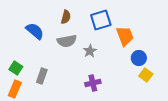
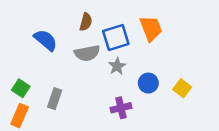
blue square: (101, 20) -> (116, 38), moved
orange trapezoid: (125, 36) -> (151, 28), moved
blue circle: (139, 58) -> (148, 83), moved
yellow square: (146, 75) -> (182, 88), moved

